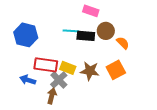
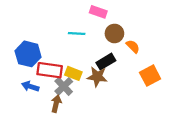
blue hexagon: (26, 35) -> (28, 54), moved
black rectangle: (86, 36) -> (106, 62), moved, turned -36
orange square: (116, 70) -> (150, 76), moved

